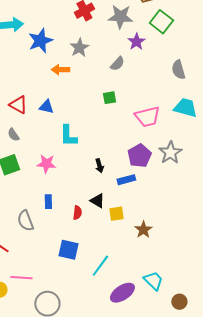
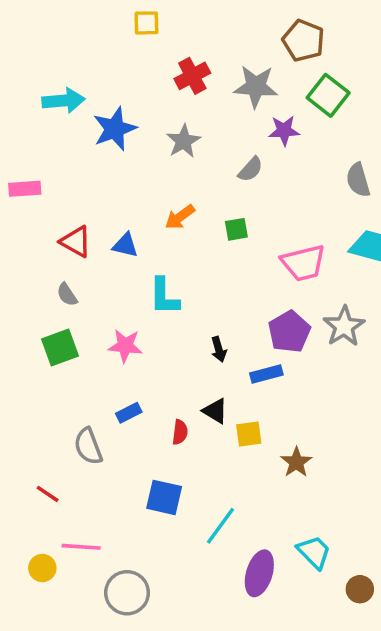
purple star: (136, 42) -> (284, 131), turned 30
orange arrow: (60, 70) -> (180, 217), moved, turned -36
blue rectangle: (48, 202) -> (129, 413), turned 64
purple ellipse: (122, 293) -> (259, 573), turned -40

